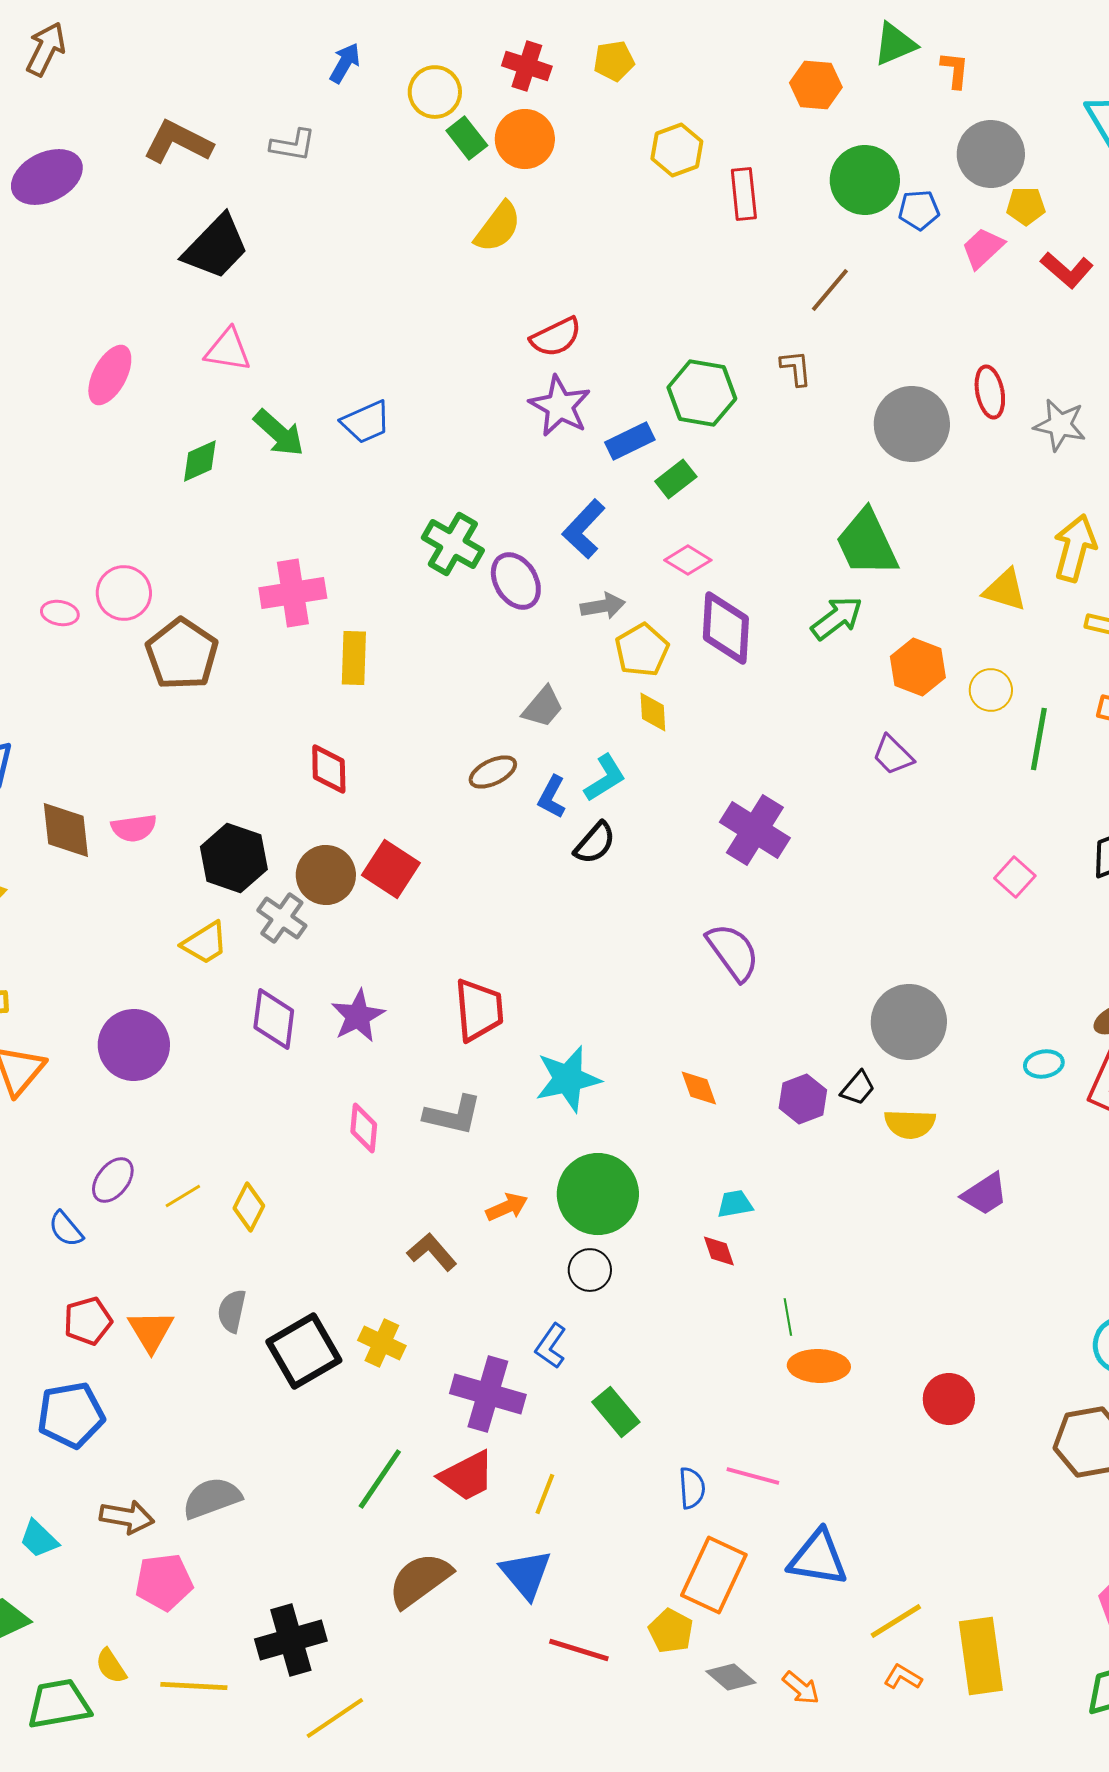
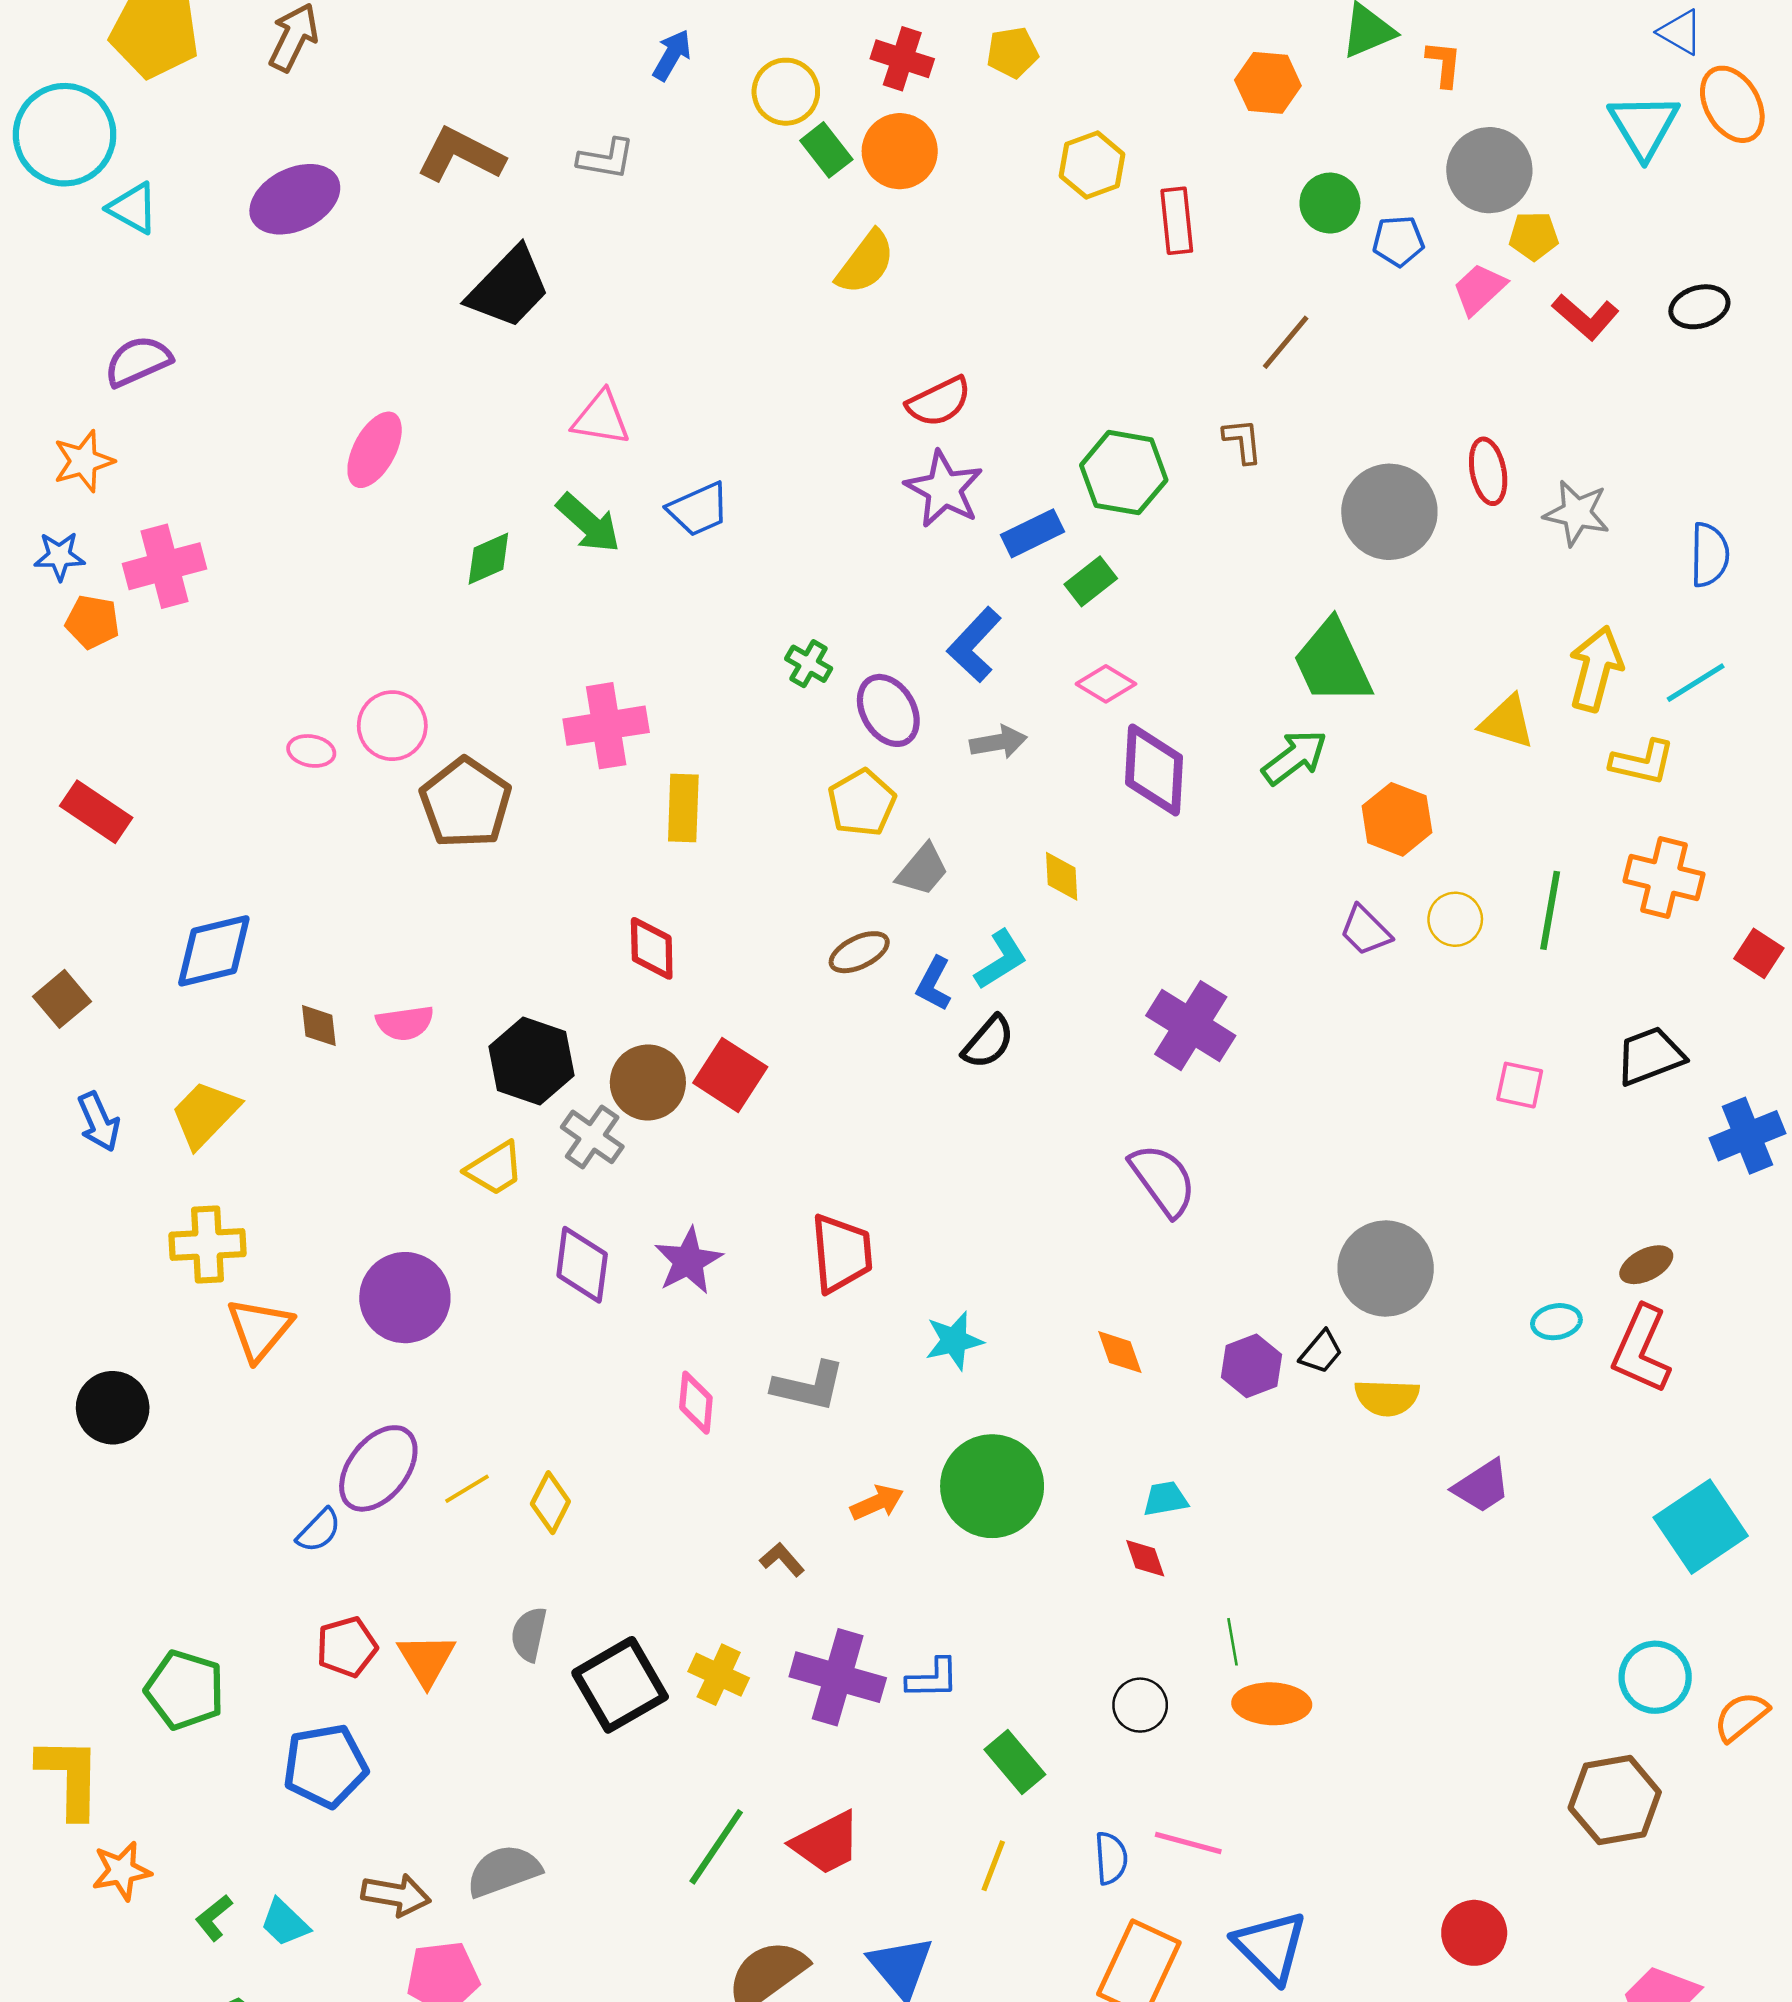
green circle: (865, 180) -> (1330, 203), size x0.7
pink triangle: (228, 350) -> (601, 418), moved
green cross: (453, 544) -> (809, 664), size x0.6
yellow pentagon: (642, 650) -> (862, 803), moved
yellow circle: (991, 690) -> (1455, 919), moved
brown diamond: (66, 830) -> (319, 1026), size x0.6
pink square: (1015, 877) -> (1520, 1085), turned -30
cyan star: (568, 1079) -> (954, 1341), size x0.7
purple ellipse: (113, 1180) -> (378, 1468), size x1.5
blue semicircle: (66, 1229) -> (319, 1530), turned -96
brown L-shape: (432, 1252) -> (782, 1560), size x0.7
black circle: (590, 1270) -> (1140, 1705), moved
blue L-shape: (551, 1346) -> (933, 1678), turned -126
purple cross: (488, 1394) -> (838, 1677), moved
red circle: (949, 1399) -> (1474, 1933), moved
yellow line: (545, 1494) -> (993, 1866), moved
blue triangle: (818, 1558) -> (1270, 1947), turned 36

